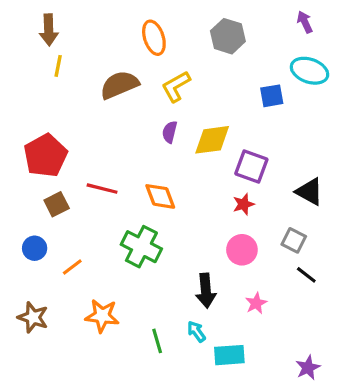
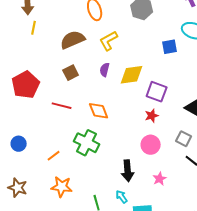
brown square: (57, 204) -> (71, 73), moved
orange line: (72, 267) -> (54, 156), moved

